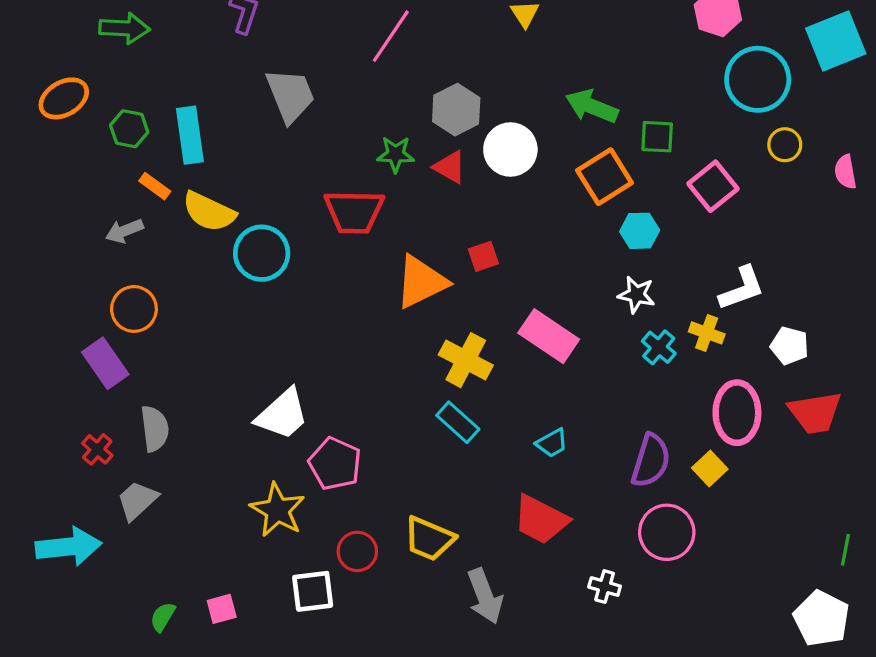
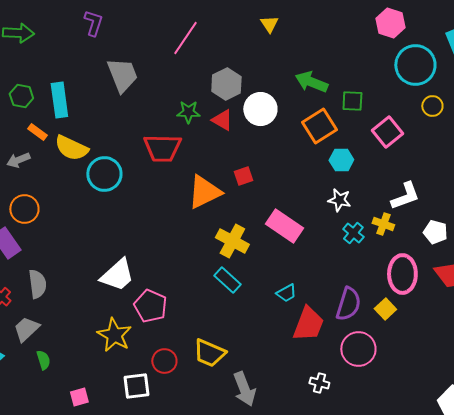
red trapezoid: (541, 520) -> (308, 324), moved, turned -96
green semicircle: (163, 617) -> (43, 360), moved, turned 132

